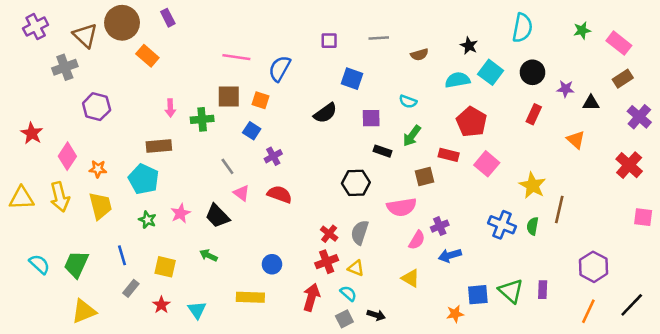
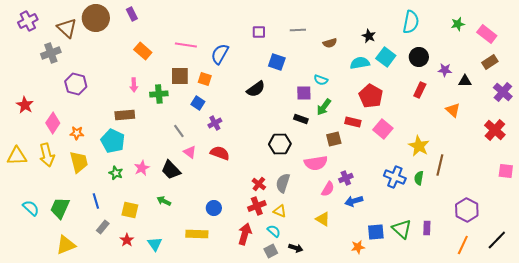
orange rectangle: (147, 56) -> (143, 51), moved
purple square: (371, 118) -> (304, 93), moved

